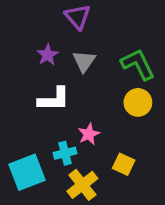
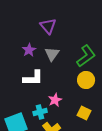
green L-shape: (138, 64) -> (86, 56), turned 80
yellow square: (124, 164) -> (84, 113), moved

